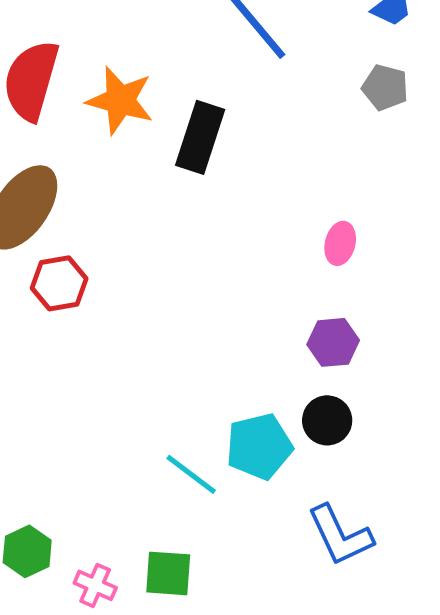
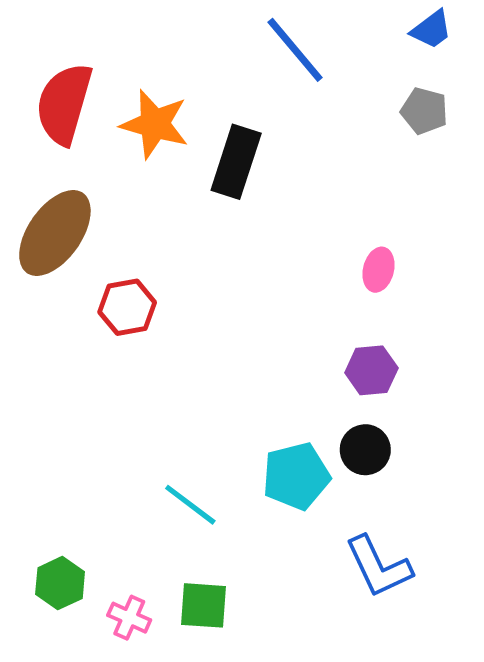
red hexagon: (59, 283) -> (127, 307), moved
cyan line: (191, 474) -> (190, 505), moved

